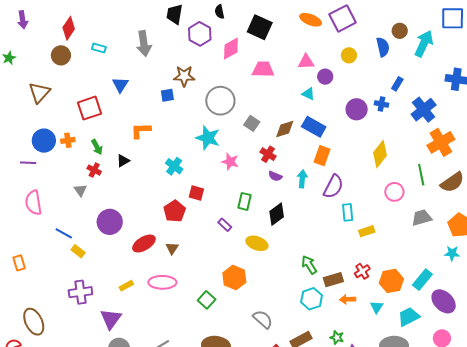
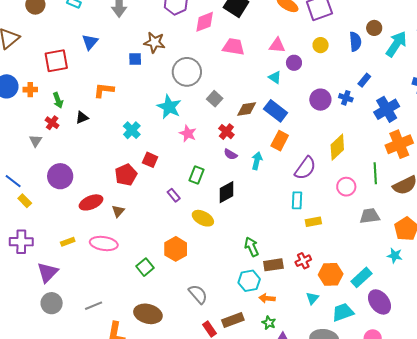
purple semicircle: (333, 187) -> (305, 168), moved
orange arrow: (348, 299) -> (267, 298), moved

